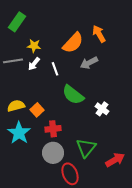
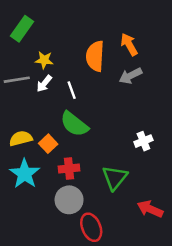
orange semicircle: (73, 43) -> (95, 56), turned 140
gray arrow: (89, 63) -> (130, 76), moved
green semicircle: (73, 95) -> (74, 124), moved
white cross: (102, 109) -> (143, 141), moved, turned 32
green triangle: (86, 148) -> (115, 178), moved
red arrow: (115, 160) -> (150, 209), turned -126

